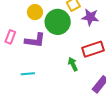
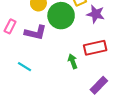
cyan line: (28, 74) -> (25, 67), turned 32

